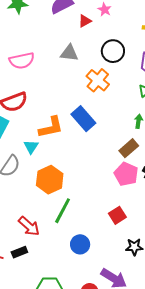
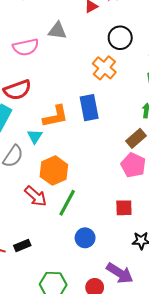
gray triangle: (69, 53) -> (57, 31), moved
blue rectangle: (83, 119) -> (89, 108), turned 30
red square: (117, 215) -> (124, 208), turned 30
red arrow: (29, 226) -> (36, 196), moved

